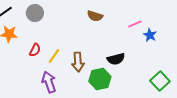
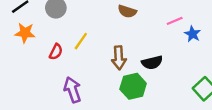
yellow line: (54, 56) -> (81, 41), moved
brown arrow: (78, 62) -> (119, 58), moved

